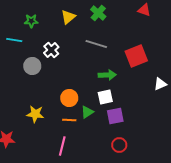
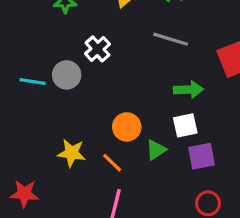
cyan line: (14, 40) -> (32, 81), moved
orange line: (69, 120) -> (112, 163), moved, turned 40

